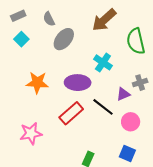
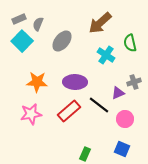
gray semicircle: (49, 19) -> (38, 24), moved, turned 48
cyan square: (21, 39) -> (22, 41), size x1.5
green semicircle: (136, 41) -> (130, 43), size x0.7
cyan cross: (103, 62) -> (106, 55), moved
pink star: (31, 133) -> (31, 114), moved

